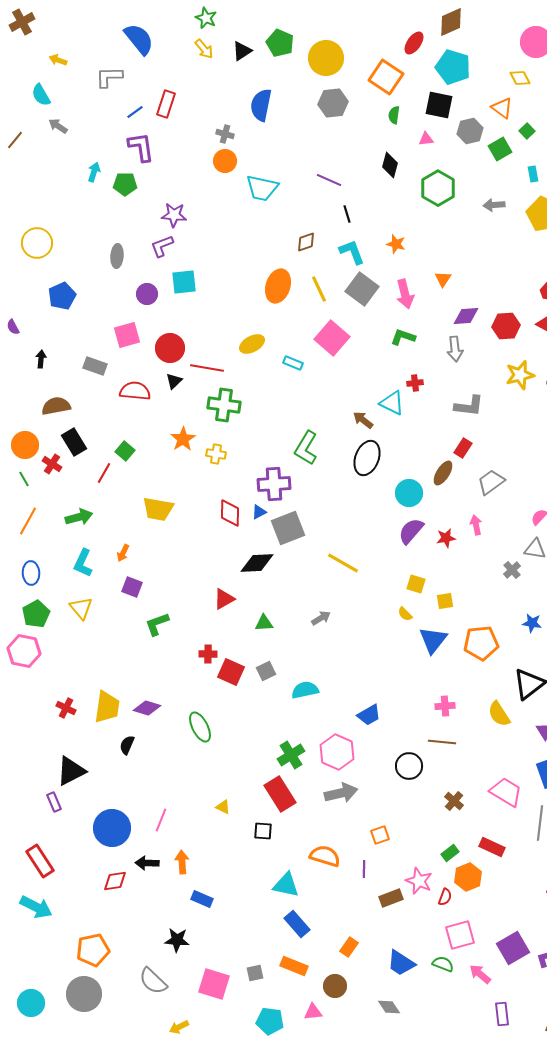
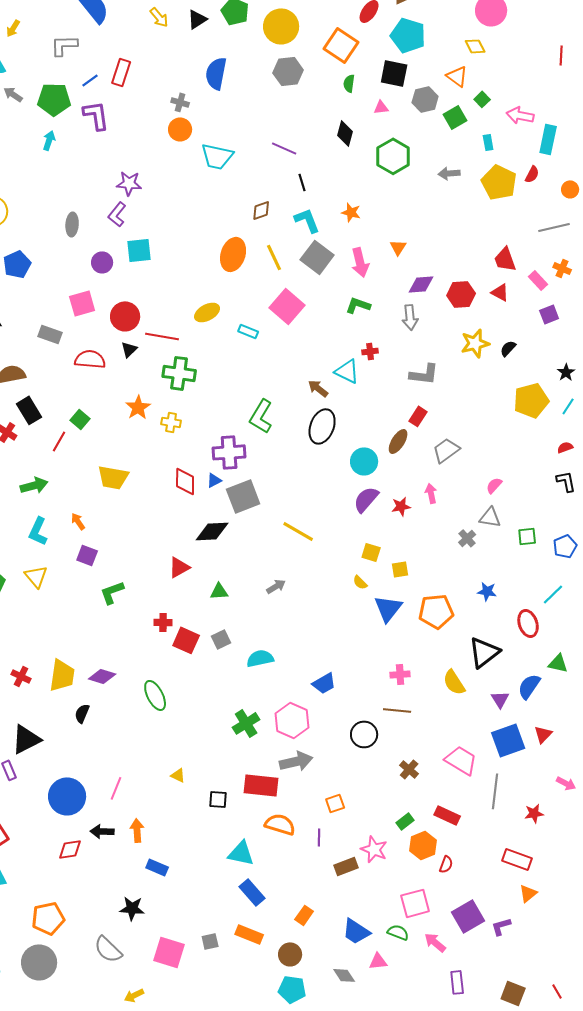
yellow arrow: (58, 60) -> (13, 28), turned -78
green pentagon: (125, 184) -> (54, 99), moved, size x1.4
purple L-shape: (162, 246) -> (117, 214), turned -30
orange arrow: (123, 553) -> (78, 521), turned 120
red rectangle: (280, 794) -> (261, 785), moved, turned -52
red semicircle: (445, 897) -> (446, 864), moved
pink triangle: (313, 1012) -> (378, 961), moved
cyan pentagon: (270, 1021) -> (292, 989), moved

